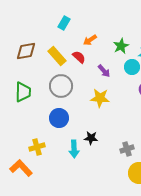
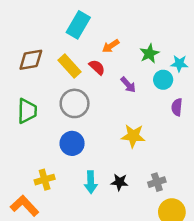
cyan rectangle: (64, 23) -> (78, 25), size x1.5
yellow star: (100, 98) -> (133, 136), moved
black star: (91, 138) -> (119, 182), moved

